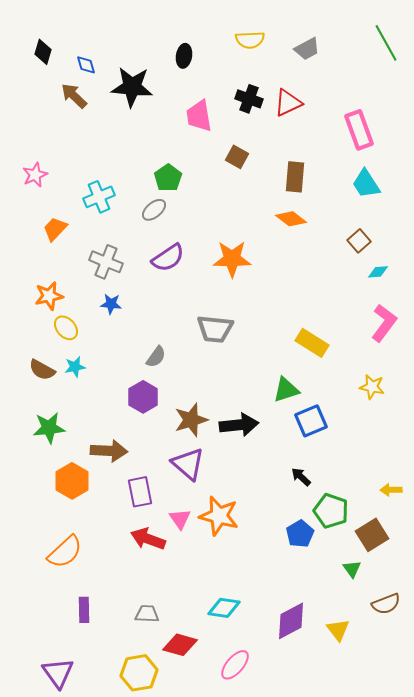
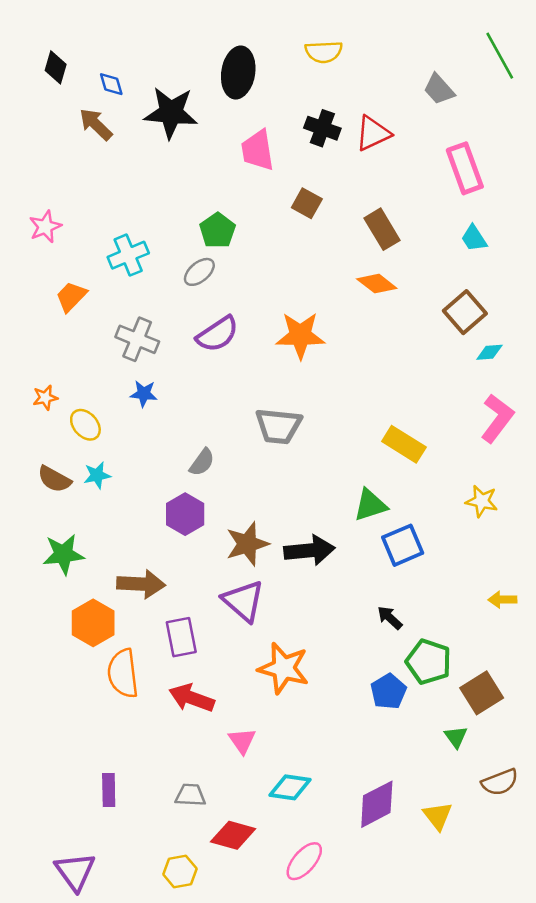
gray trapezoid: (307, 49) -> (439, 89), moved, turned 76
black ellipse: (184, 56) -> (238, 73), size x1.6
brown rectangle: (295, 177) -> (382, 229), turned -36
cyan trapezoid: (366, 184) -> (474, 238), size x0.7
brown square: (359, 241) -> (465, 312), size x1.4
orange star: (49, 296) -> (45, 398), moved, size x0.7
yellow arrow: (391, 490) -> (502, 600), moved
pink triangle: (180, 519) -> (242, 741), moved
orange semicircle: (65, 552) -> (123, 673), moved, turned 126
yellow hexagon: (139, 673) -> (180, 872), size x0.7

